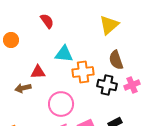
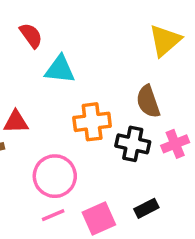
yellow triangle: (109, 25) -> (165, 40), moved
cyan triangle: (64, 54) -> (60, 69), moved

